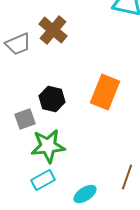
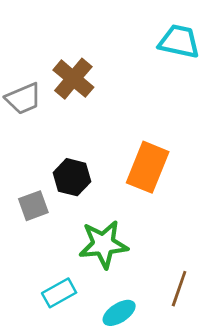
green star: (48, 146) -> (103, 244), moved

